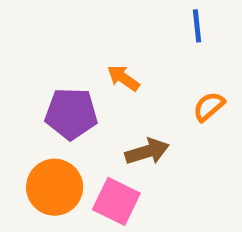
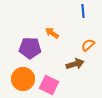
brown arrow: (147, 152) -> (75, 64), moved

